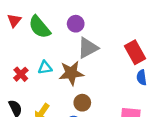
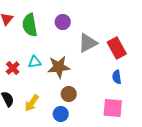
green semicircle: (39, 27) -> (30, 25), turned 30
gray triangle: (88, 48) -> (88, 43), moved
blue semicircle: (142, 77) -> (117, 77), moved

